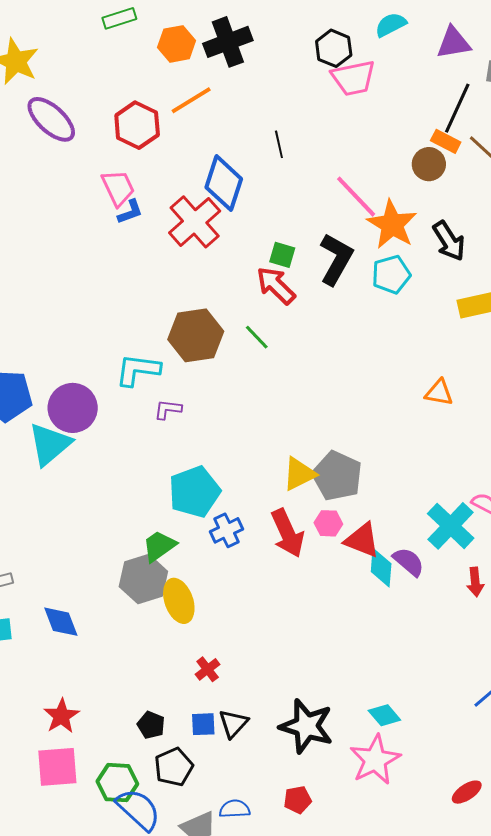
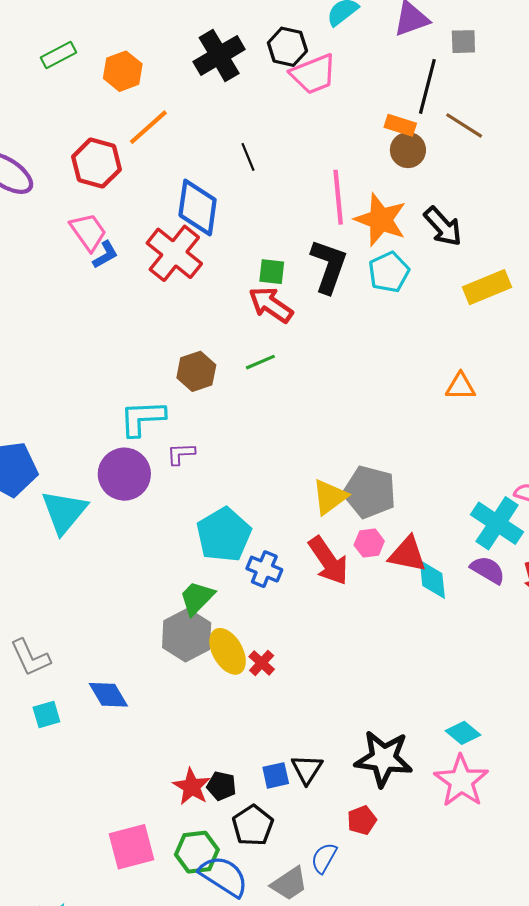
black cross: (228, 42) -> (219, 55), moved
orange rectangle: (446, 141) -> (400, 125), moved
pink line: (356, 197) -> (338, 197), turned 48
brown hexagon: (196, 335) -> (196, 371), size x0.7
green line: (257, 337) -> (260, 362), turned -60
purple circle: (73, 408) -> (124, 474), moved
blue cross: (227, 530) -> (264, 569), turned -32
purple semicircle: (409, 562) -> (488, 570), moved
red cross: (208, 669) -> (262, 663), moved
red star: (61, 716) -> (192, 787), moved
red pentagon: (298, 800) -> (362, 820), moved
blue semicircle: (235, 809) -> (324, 858), turned -48

